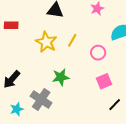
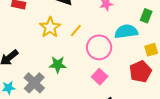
pink circle: (98, 53) -> (99, 47), size x1.6
pink square: (104, 81) -> (100, 77), turned -35

